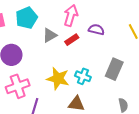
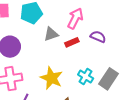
cyan cross: (83, 76) -> (86, 77), moved

